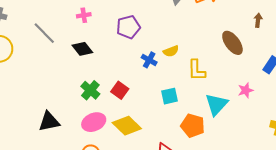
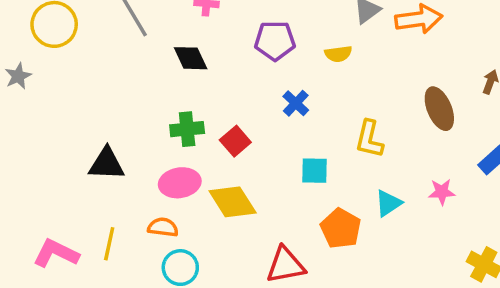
yellow semicircle: (171, 51) -> (338, 54), moved
green cross: (90, 90) -> (187, 129), turned 30
cyan triangle: (216, 104) -> (388, 203), size x0.7

